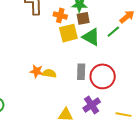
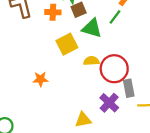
yellow square: (68, 33) -> (67, 44), moved
gray rectangle: (81, 72) -> (129, 88), moved
yellow semicircle: (49, 73) -> (91, 61), moved

